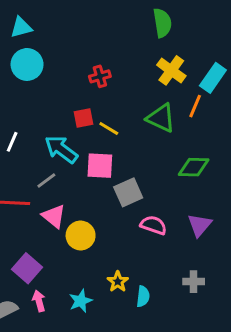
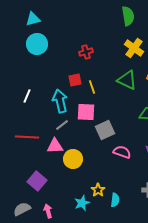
yellow line: (109, 128) -> (92, 87), turned 40
cyan arrow: (61, 149) -> (60, 101), turned 40
gray line: (46, 180) -> (62, 125), moved
pink triangle: (54, 216) -> (55, 146), turned -42
pink arrow: (39, 301) -> (48, 211), moved
cyan star: (81, 301) -> (82, 203), moved

